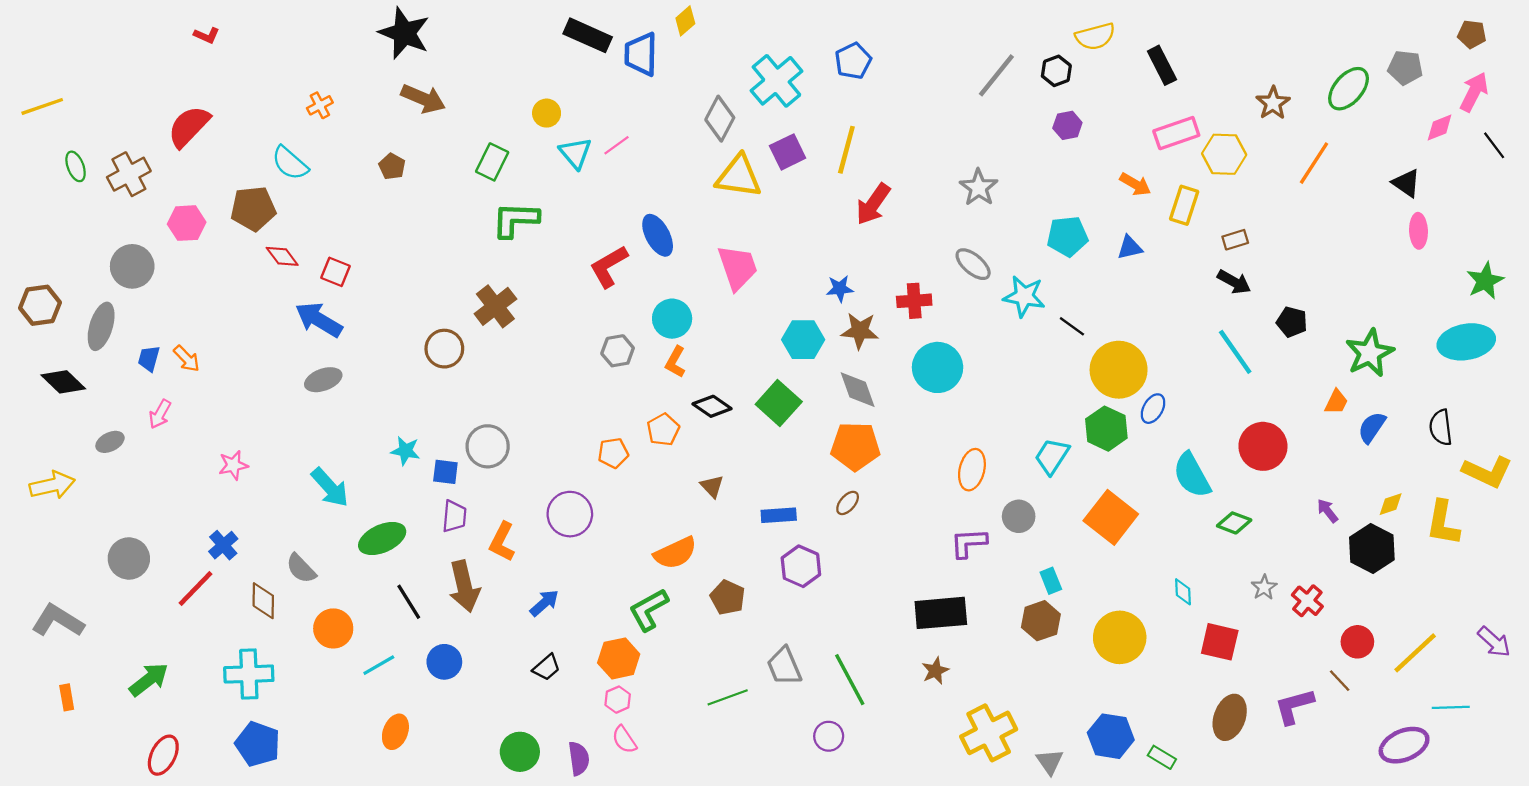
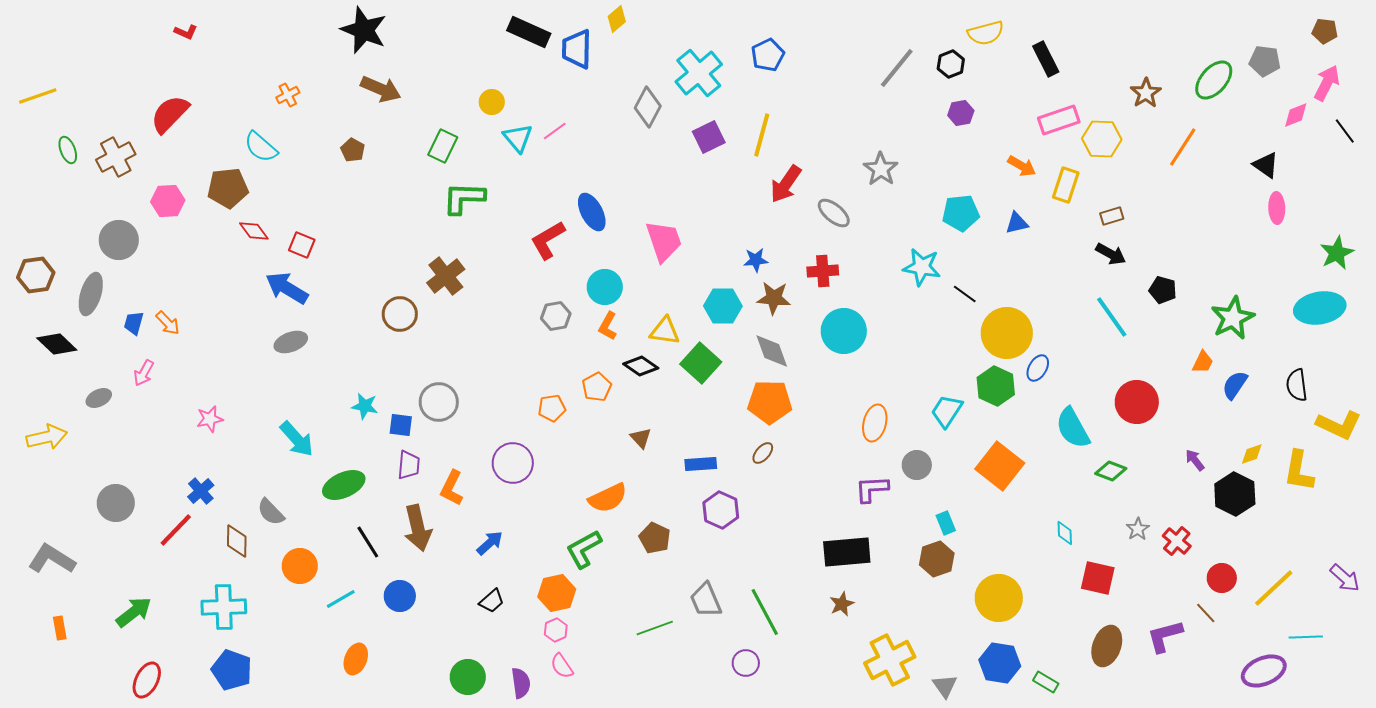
yellow triangle: (739, 176) -> (665, 331), moved, size x0.7
gray ellipse: (973, 264) -> (834, 213), moved
yellow circle: (1120, 637) -> (999, 598), moved

